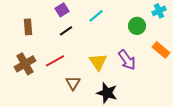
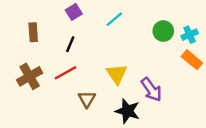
cyan cross: (159, 11) -> (190, 35), moved
black line: (66, 31) -> (70, 44), moved, turned -32
purple arrow: (127, 60) -> (151, 90), moved

